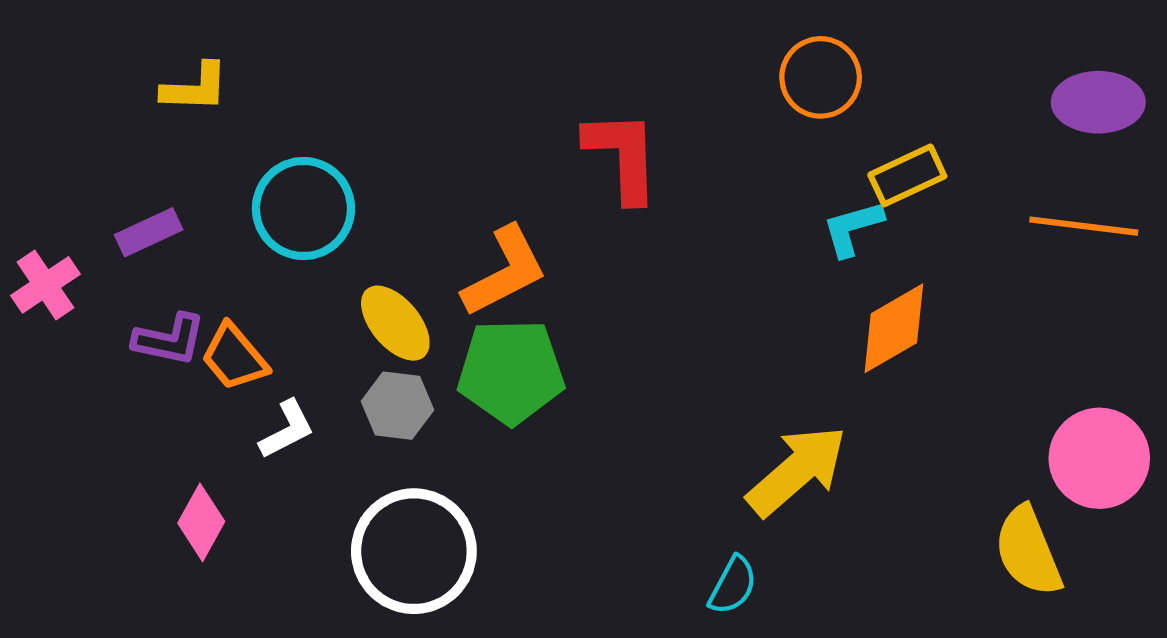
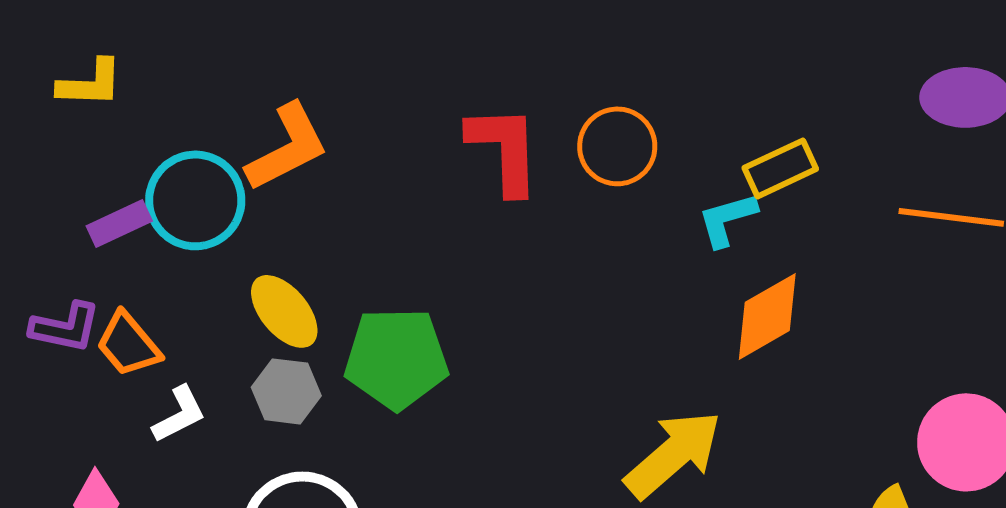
orange circle: (821, 77) -> (617, 146), moved
purple rectangle: (149, 232) -> (119, 223), moved
orange L-shape: (505, 271) -> (287, 147), moved

